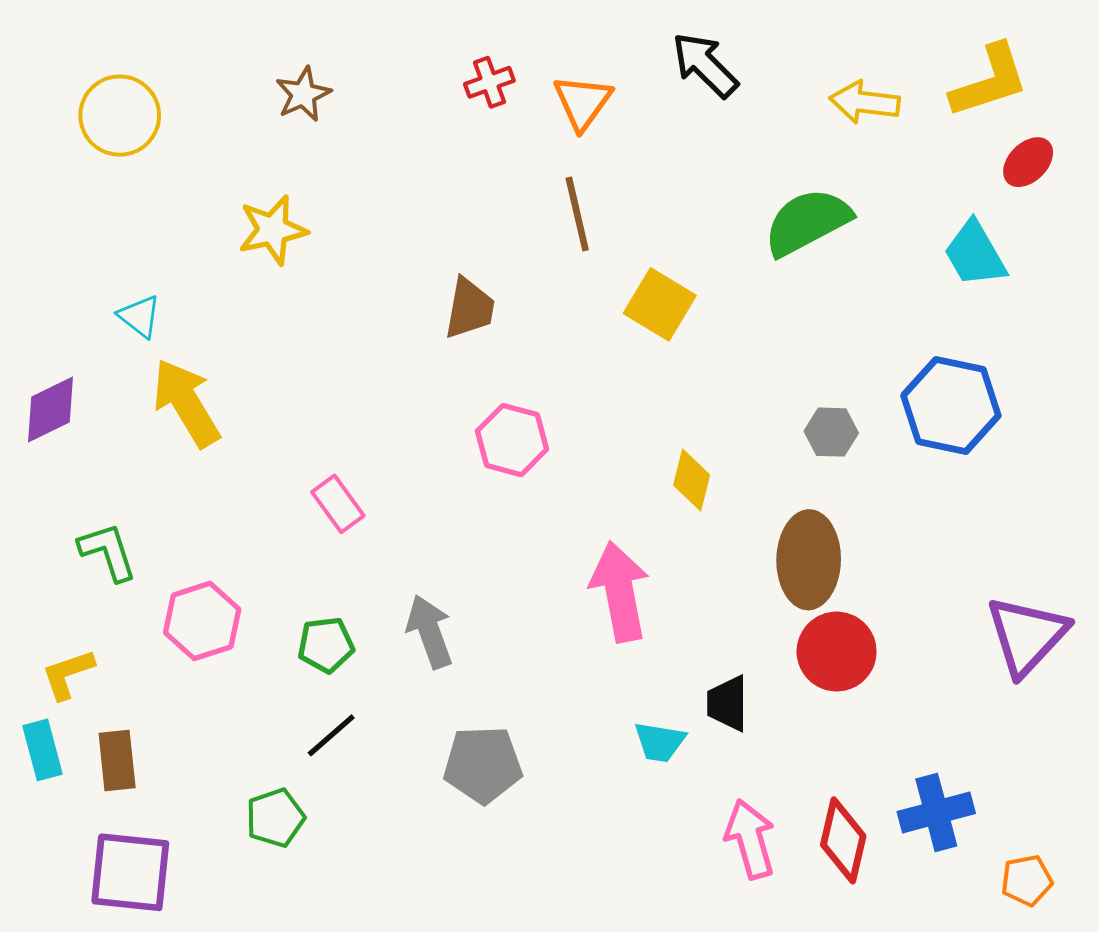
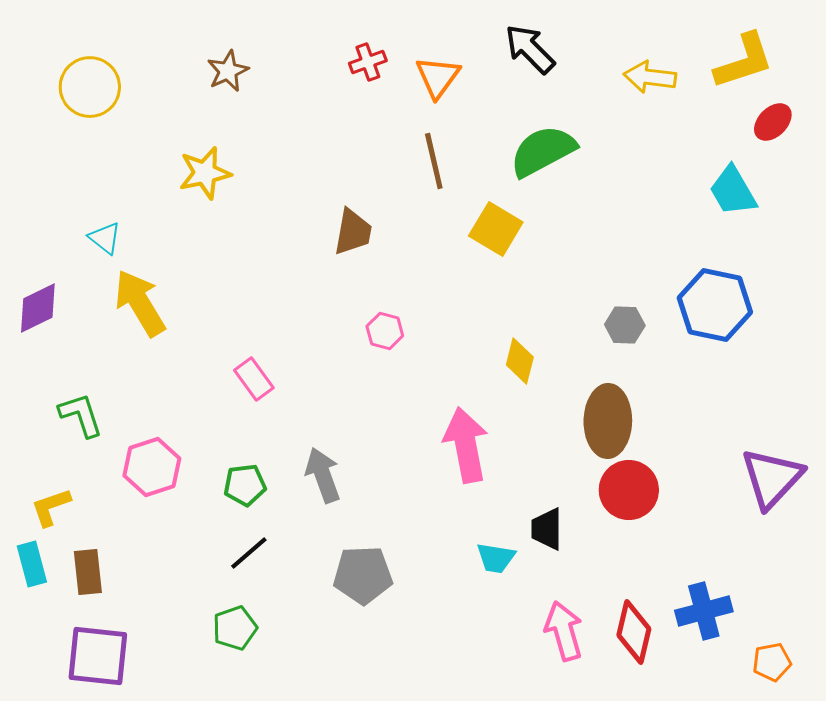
green semicircle: (807, 222) -> (543, 151), moved
pink hexagon: (512, 440) -> (385, 331), size x0.7
green pentagon: (275, 818) -> (235, 628), moved

